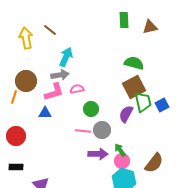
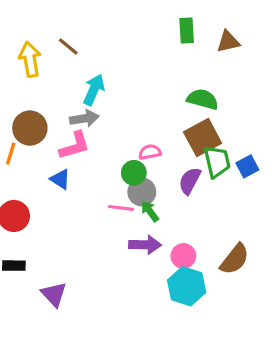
pink semicircle: (77, 89) -> (150, 152), moved
blue triangle: (45, 113) -> (60, 179), turned 32
gray circle: (102, 130) -> (142, 192), moved
green arrow: (120, 150) -> (150, 211), moved

